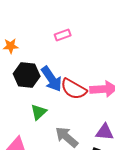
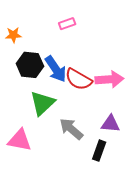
green triangle: (39, 112) -> (42, 103), size x1.5

